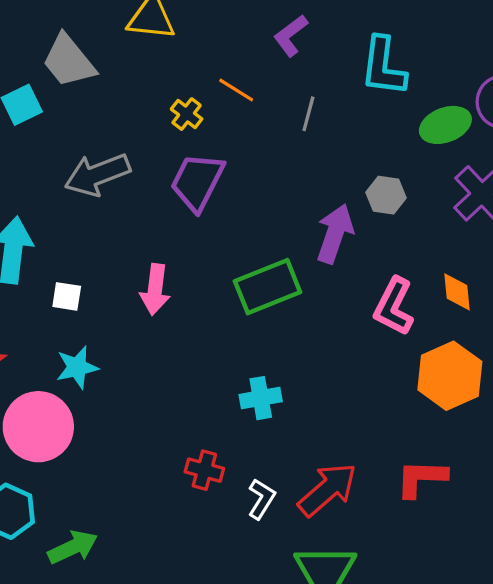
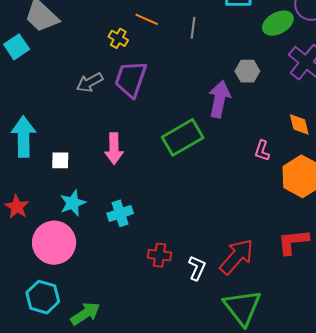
gray arrow: (97, 175) -> (90, 82), moved, size x0.7
pink L-shape: (394, 306) -> (262, 151), moved, size x0.6
cyan cross: (261, 398) -> (120, 213), moved

